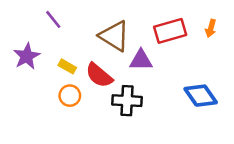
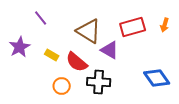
purple triangle: (141, 60) -> (110, 50), turned 30
orange circle: (70, 96) -> (62, 86), moved

